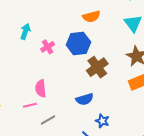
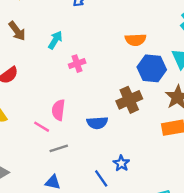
blue hexagon: (78, 44) -> (152, 68), moved
blue semicircle: (85, 99) -> (97, 123), moved
pink line: (30, 105) -> (42, 127), turned 32

